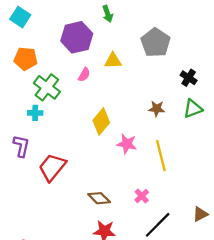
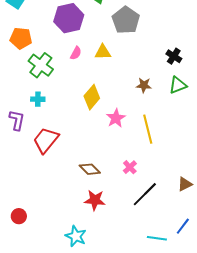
gray pentagon: (156, 43) -> (126, 20), moved
yellow triangle: (113, 61) -> (103, 52), moved
cyan cross: (35, 113) -> (38, 99), moved
pink star: (127, 144) -> (116, 118), turned 30

